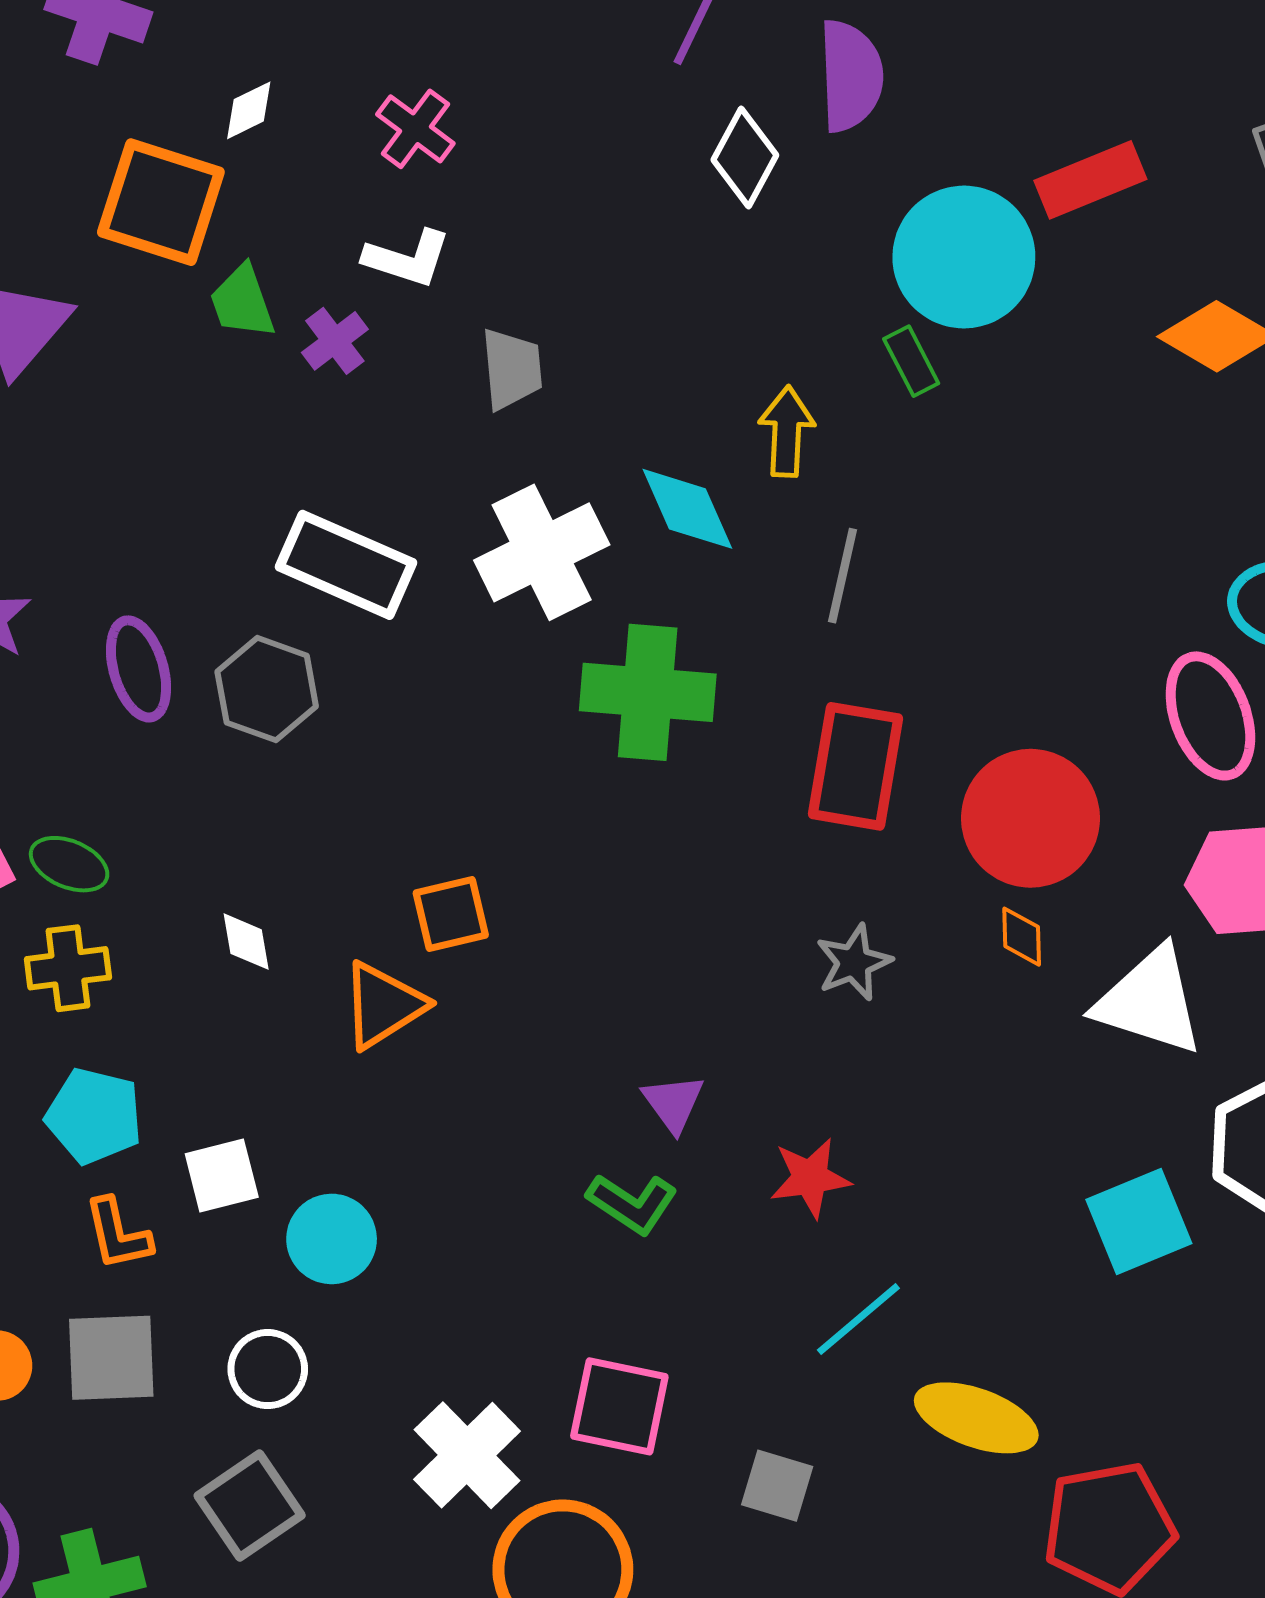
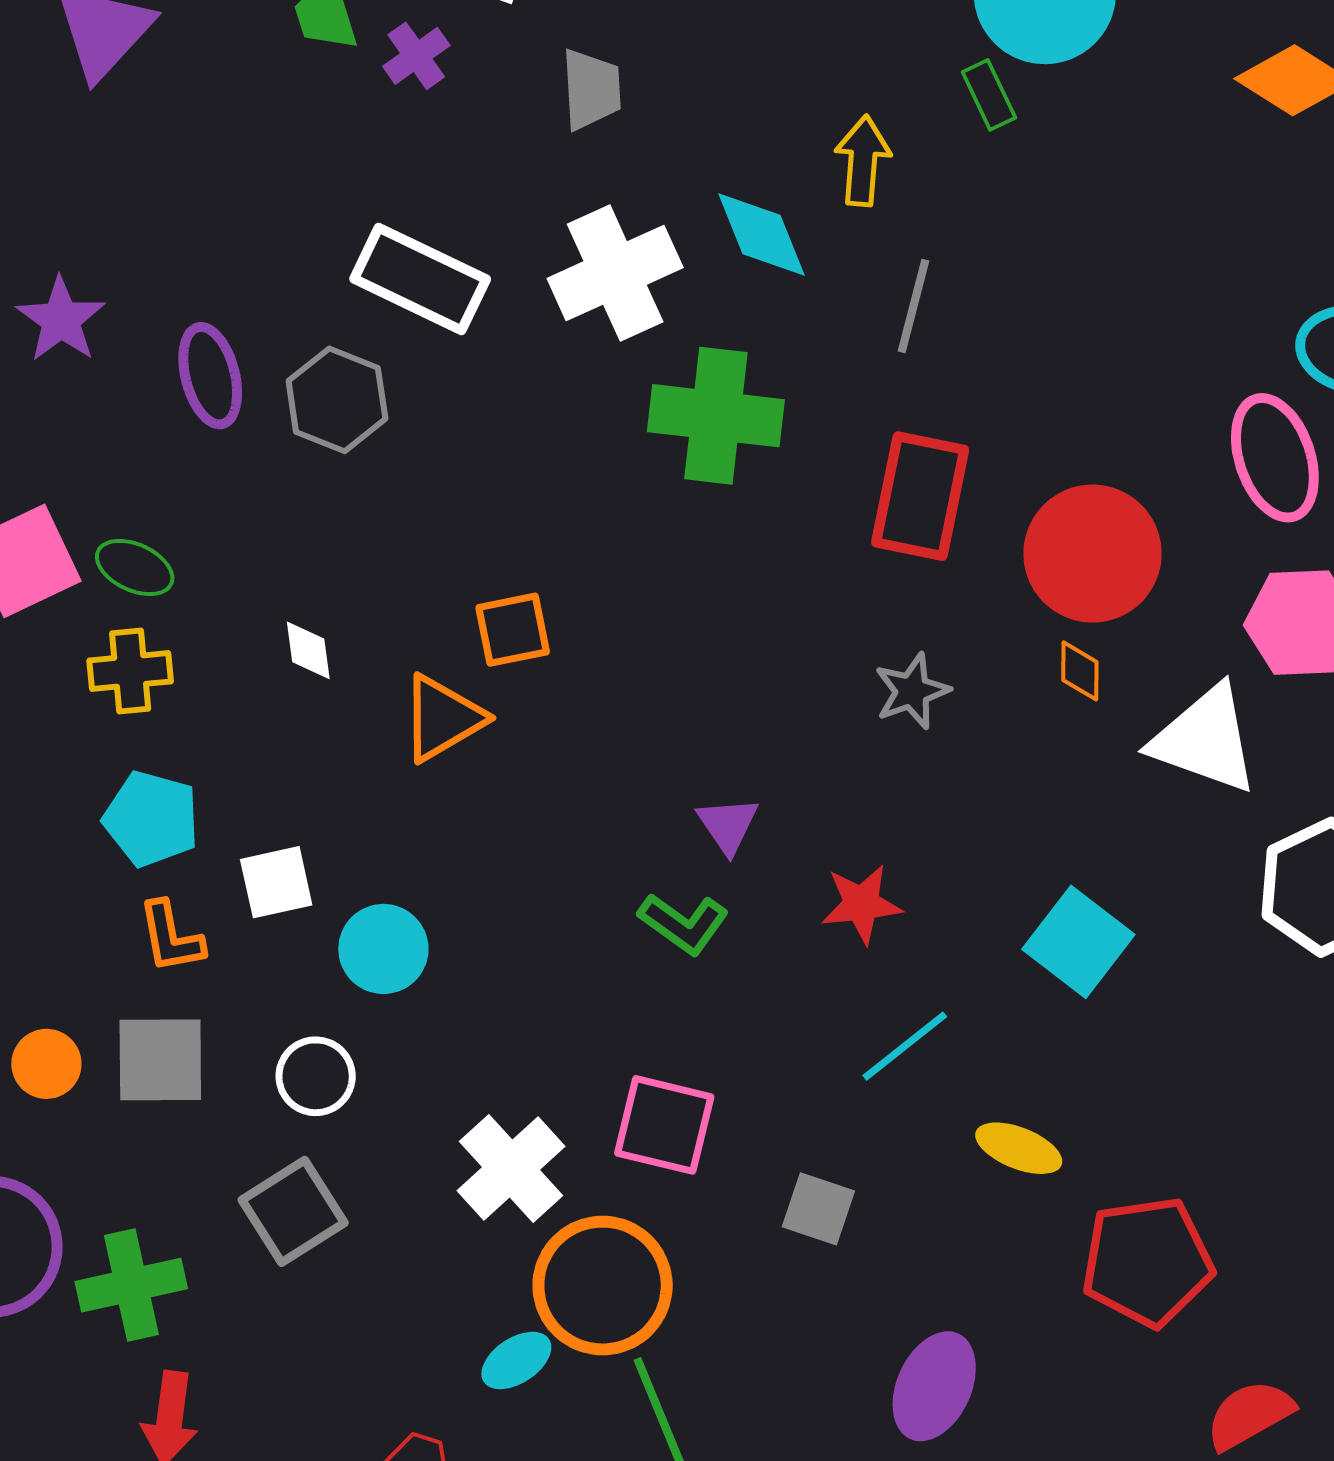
cyan square: (1139, 1222) -> (1078, 942), moved, turned -32
yellow ellipse: (976, 1418) -> (1019, 1148), size x0.7

